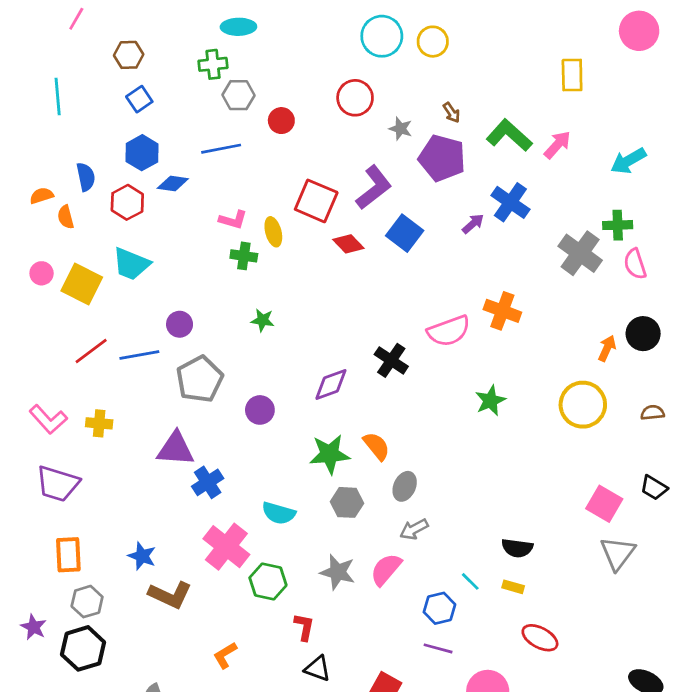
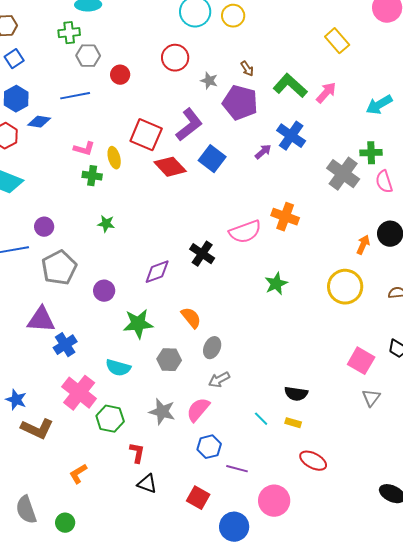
yellow rectangle: (572, 75) -> (337, 41), turned -40
red diamond: (348, 244) -> (170, 167), size x1.4
green star: (330, 454) -> (138, 324), moved
gray triangle: (618, 553) -> (371, 398), size x0.7
blue hexagon: (439, 608) -> (209, 447), moved

